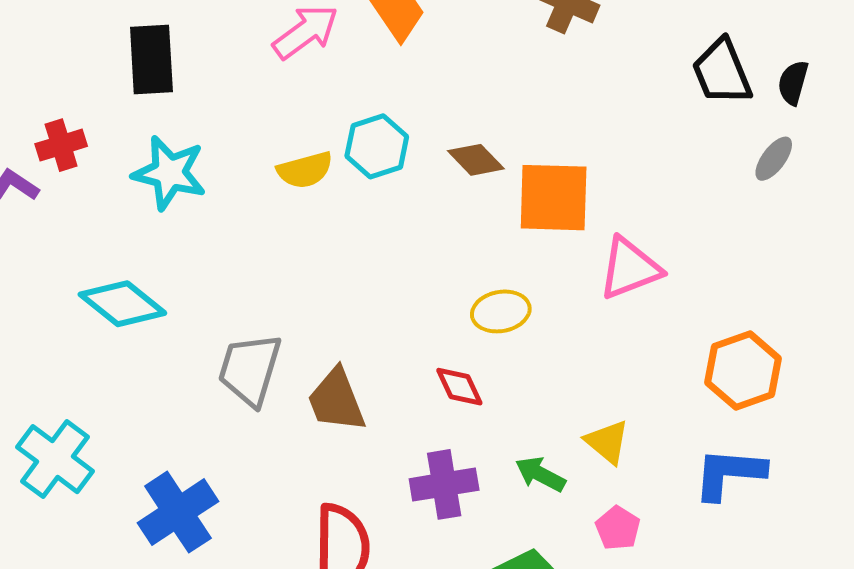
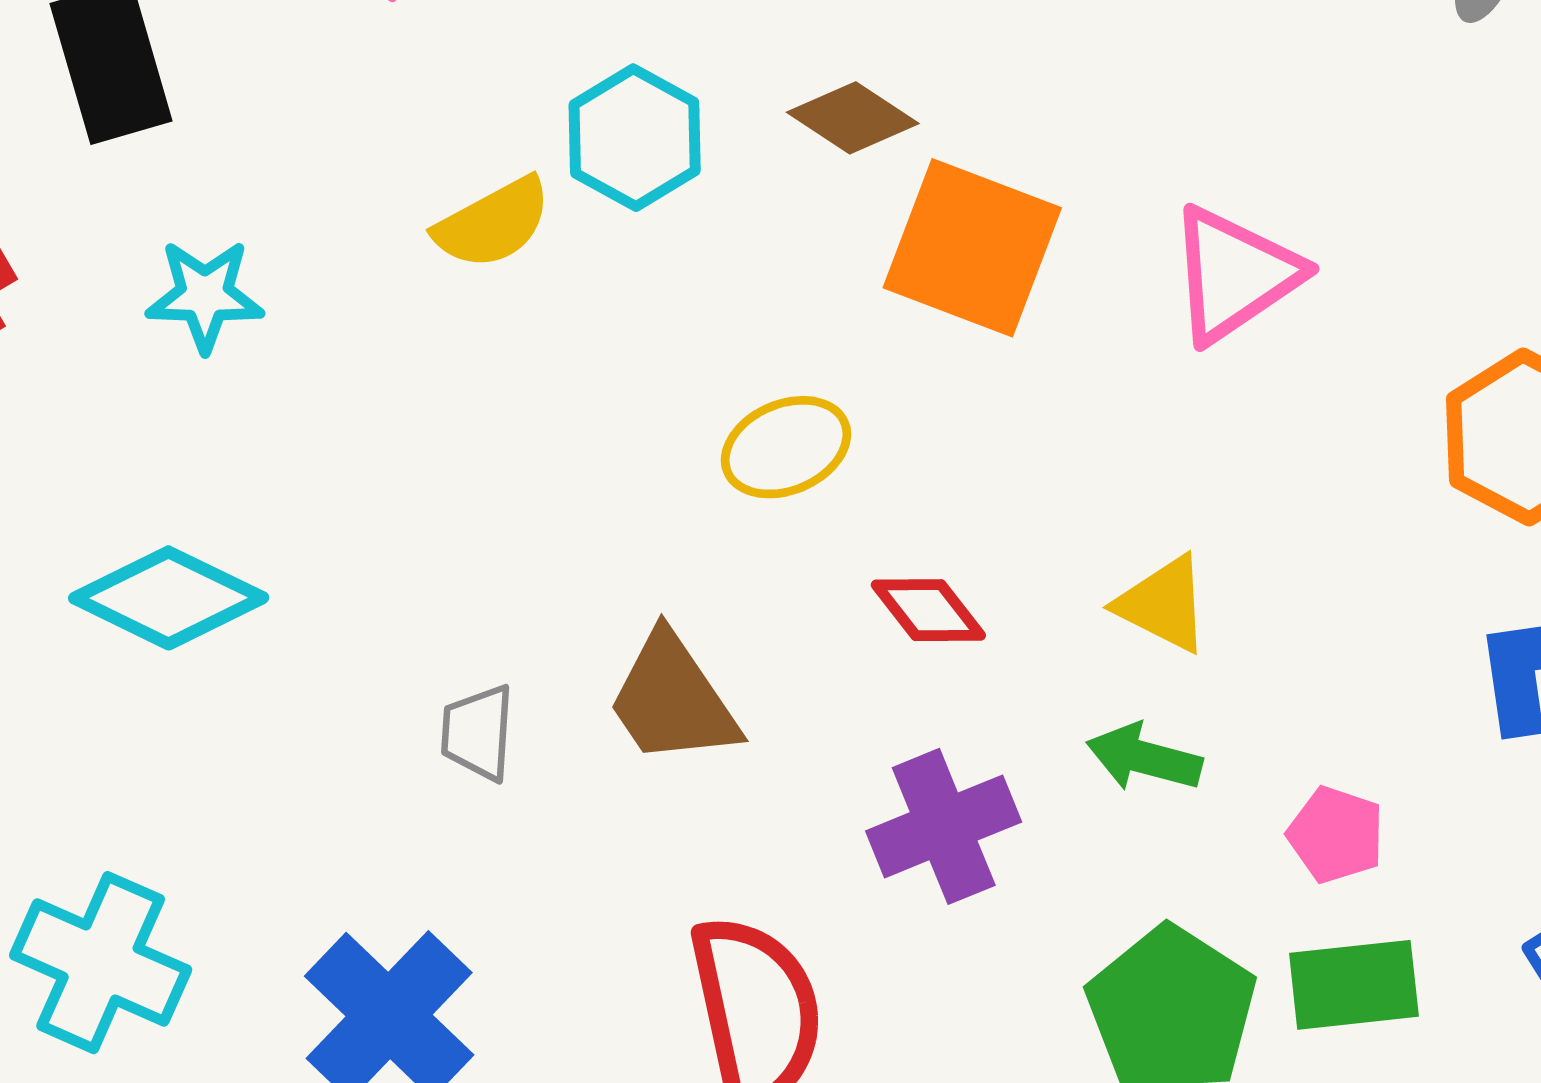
cyan star: (169, 173) -> (205, 296), size x0.7
orange square: (554, 198) -> (972, 248), moved, turned 32
yellow ellipse: (501, 311) -> (786, 447), moved
gray trapezoid: (250, 369) -> (478, 733), moved, size x0.6
yellow triangle: (607, 442) -> (1163, 604), moved

